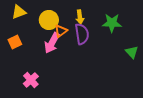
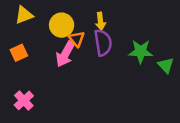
green star: (112, 23) -> (141, 51), moved
orange triangle: (61, 31) -> (77, 39), turned -32
pink cross: (31, 80) -> (24, 100), moved

